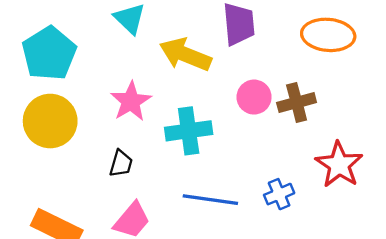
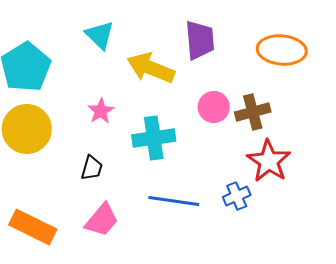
pink star: (131, 101) -> (101, 111), size x0.7
red star: (339, 165) -> (269, 161), moved

